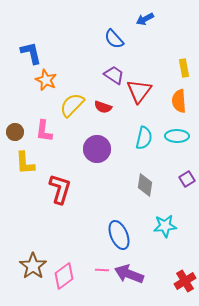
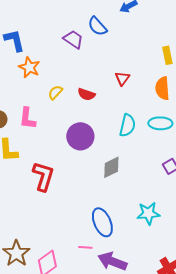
purple trapezoid: (114, 75) -> (73, 39), moved
red triangle: (139, 91) -> (122, 78), size x0.6
yellow semicircle: (72, 105) -> (55, 92), size x0.6
gray diamond: (145, 185) -> (111, 167), moved, turned 55
pink line: (102, 270) -> (85, 247), moved

